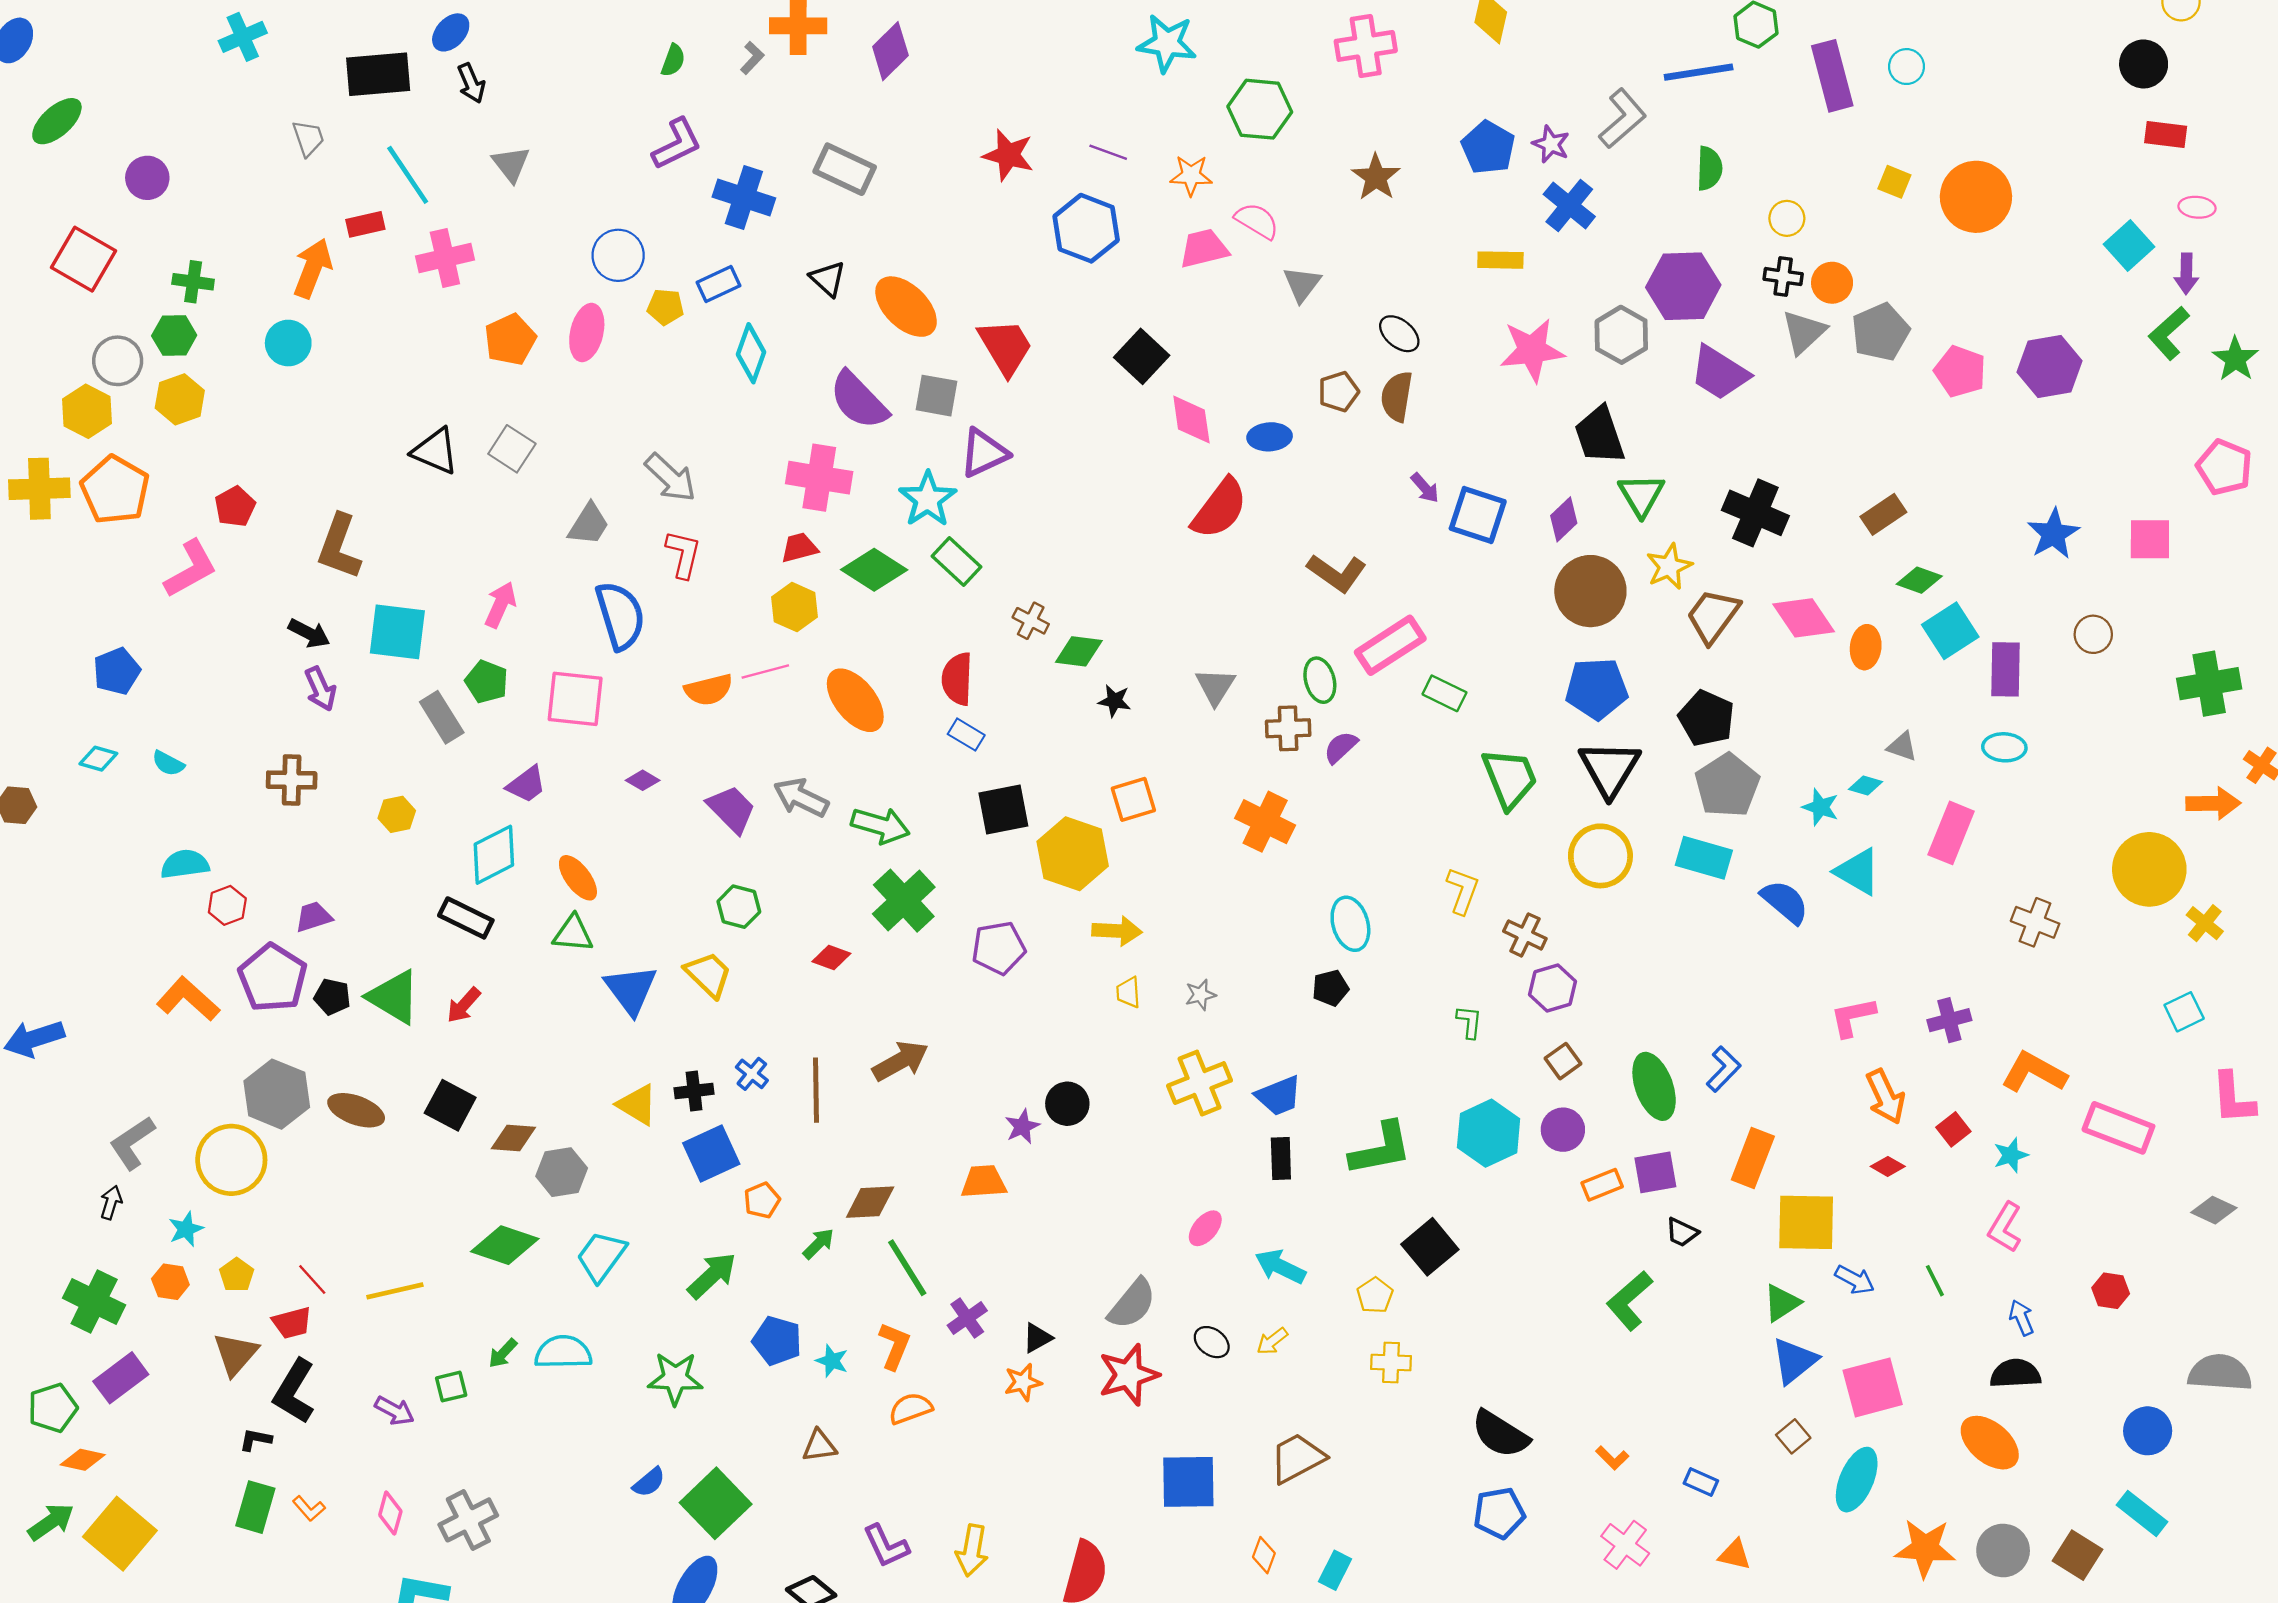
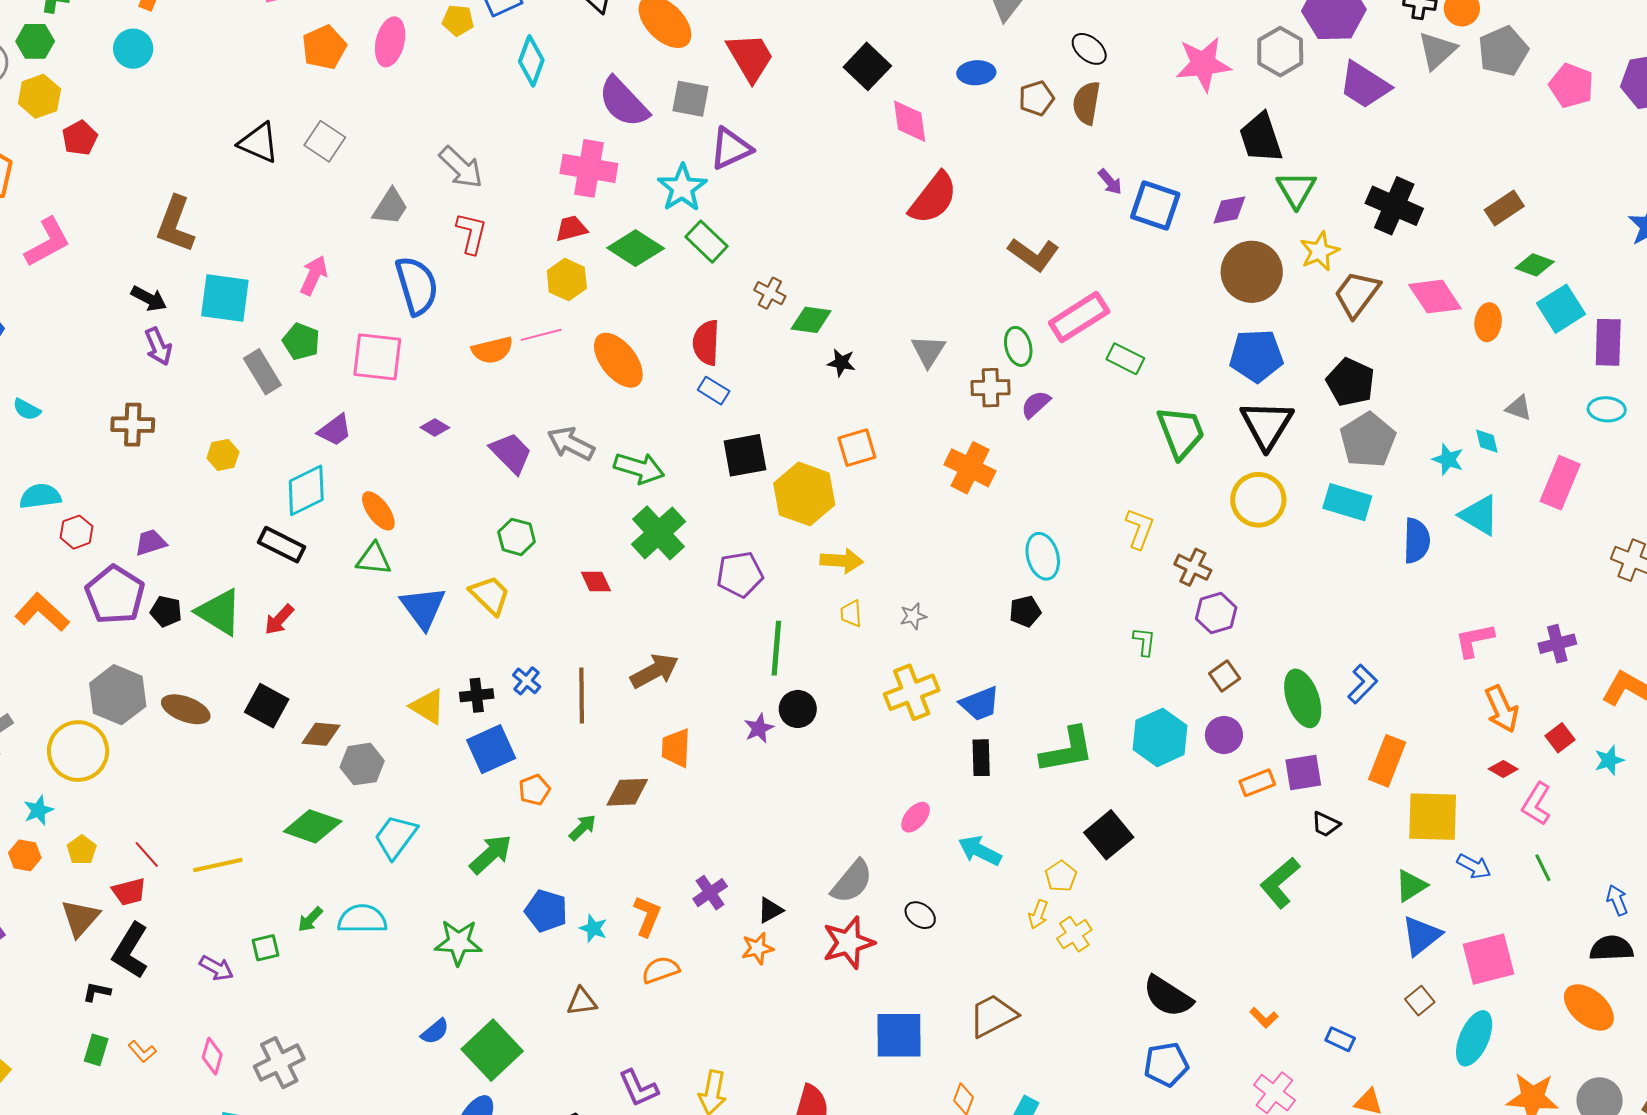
blue ellipse: (1270, 437) -> (976, 73), moved
red pentagon: (235, 507) -> (80, 138), moved
purple diamond: (1564, 519) -> (1229, 210), turned 33
cyan diamond: (1866, 785) -> (1487, 441), turned 60
blue semicircle: (1785, 902) -> (1417, 541), turned 51
red diamond: (831, 957) -> (596, 581), turned 44
orange trapezoid: (984, 1182) -> (676, 748), moved, turned -84
pink L-shape: (2005, 1227) -> (1536, 804), moved
green line: (907, 1268) -> (776, 648), moved, turned 36
yellow arrow: (1272, 1341) -> (1038, 914), moved, turned -32
yellow cross: (1391, 1362) -> (1074, 934), turned -36
green rectangle: (255, 1507) -> (96, 1050), size x0.7

